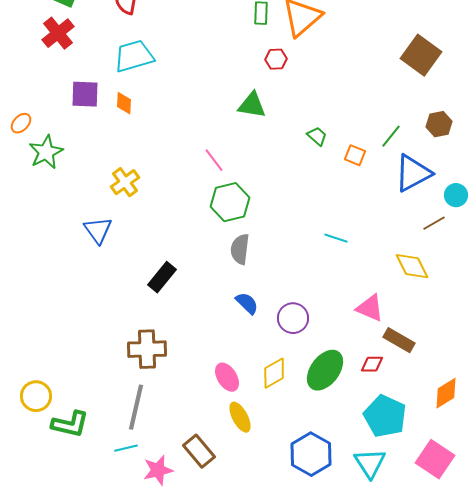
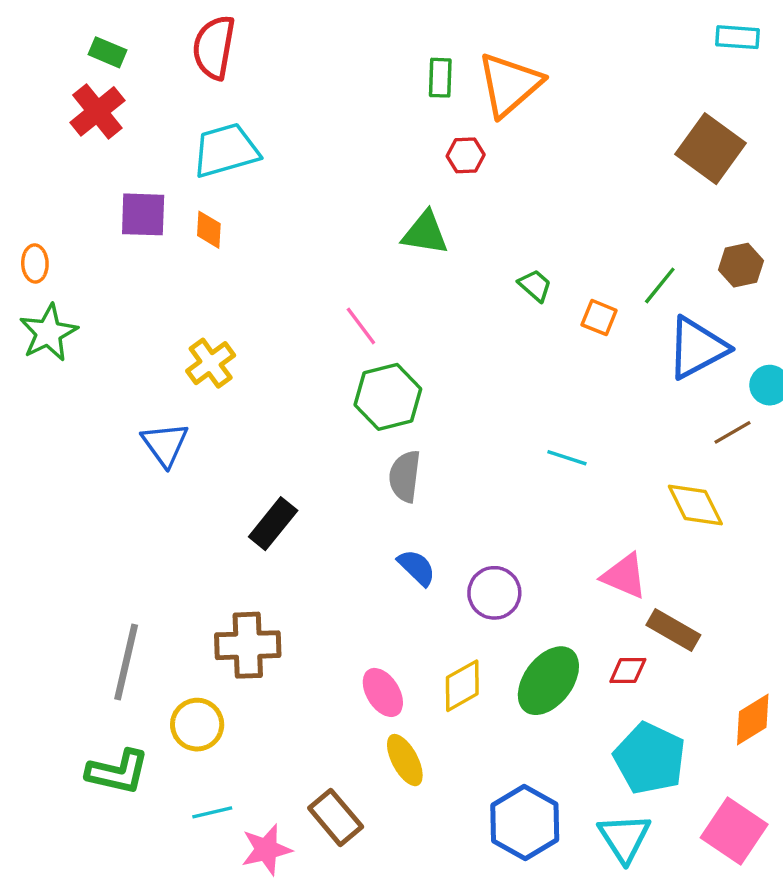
orange ellipse: (21, 123) -> (35, 263), turned -45
green star: (46, 152) -> (48, 333), moved
yellow circle: (36, 396) -> (197, 725), moved
gray line: (136, 407) -> (126, 662), moved

